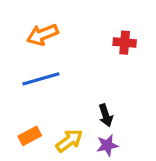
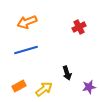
red cross: (125, 43) -> (79, 27), turned -32
purple star: (107, 145) -> (89, 87), moved

